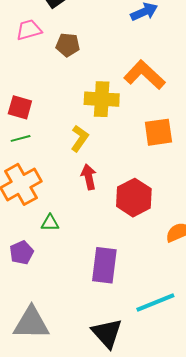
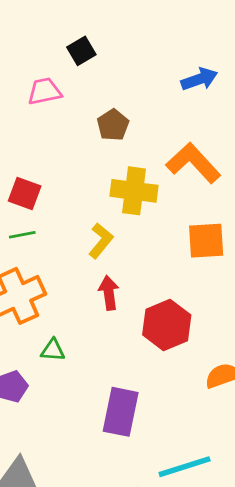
brown pentagon: (68, 45) -> (113, 125), moved, turned 30

